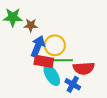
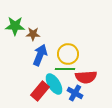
yellow circle: (55, 45) -> (68, 54), moved
red rectangle: (44, 61) -> (40, 91), moved, turned -60

